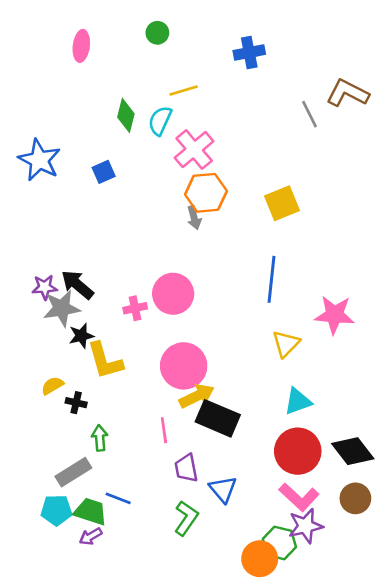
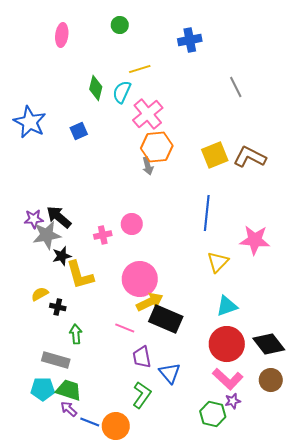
brown L-shape: (348, 93) -> (250, 157), moved
pink circle: (173, 294) -> (132, 224), size x0.7
pink line: (164, 430) -> (125, 328), turned -60
gray rectangle: (73, 472) -> (56, 360), turned 48
blue line: (118, 498) -> (90, 422), moved
purple star: (306, 526) -> (233, 401), size x0.6
purple arrow: (90, 536) -> (69, 409), turned 72
orange circle: (260, 559) -> (116, 426), moved

